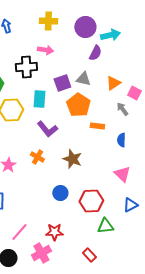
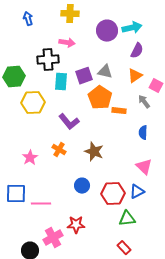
purple circle: (85, 27) -> (107, 31), moved
purple semicircle: (95, 53) -> (137, 51), moved
cyan rectangle: (39, 99) -> (61, 82), moved
orange rectangle: (97, 126) -> (119, 111), moved
blue triangle: (130, 205) -> (137, 192), moved
pink line: (19, 232) -> (41, 204), moved, turned 48
pink cross: (41, 253) -> (53, 238), moved
red rectangle: (89, 255) -> (124, 248), moved

